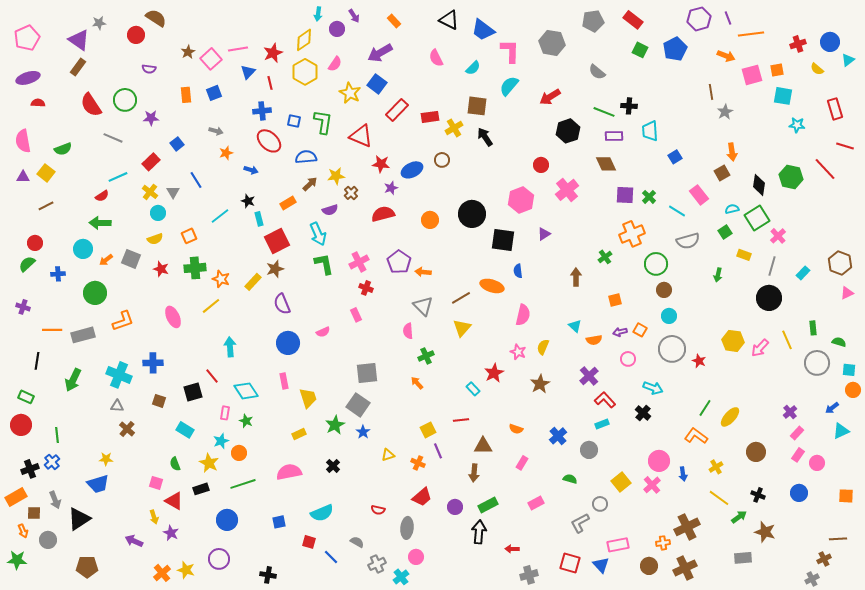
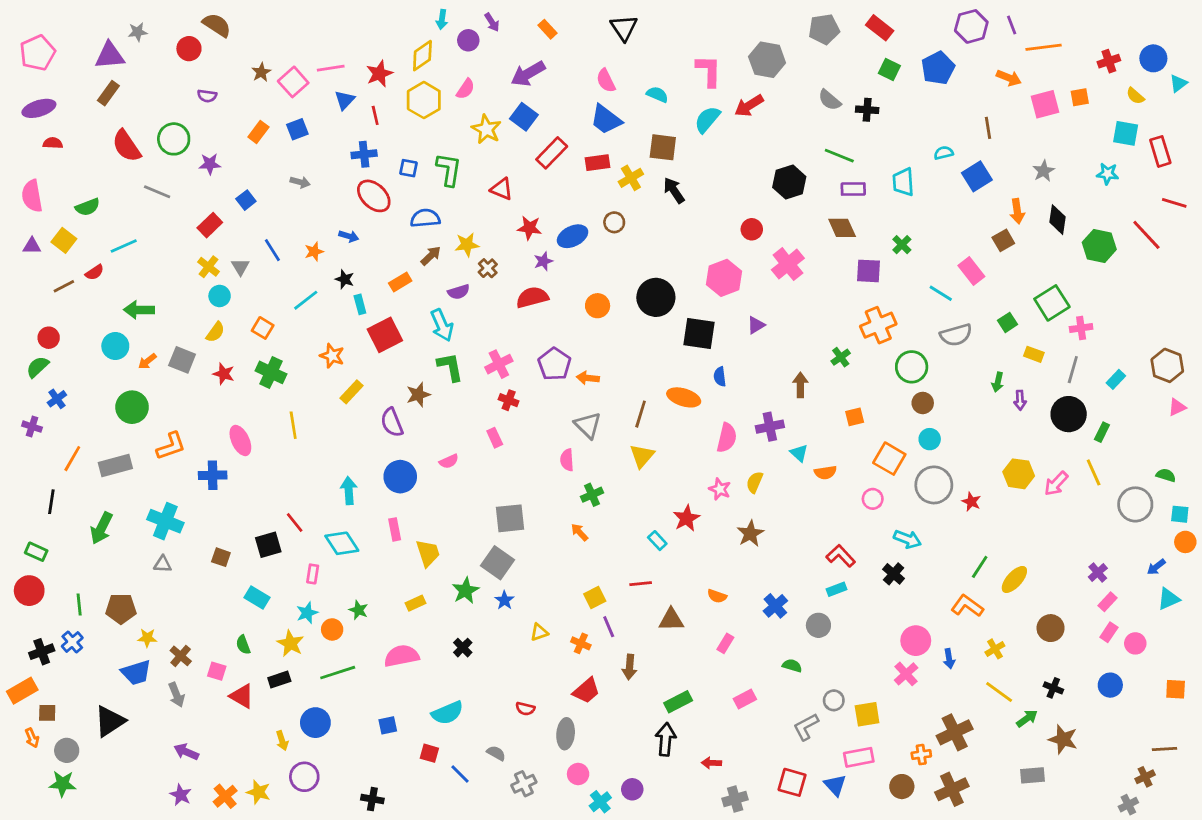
black triangle: (449, 20) -> (624, 28), turned 30
blue trapezoid: (483, 30) -> (606, 120), moved
purple triangle: (79, 40) -> (110, 56), turned -40
cyan semicircle: (473, 68) -> (657, 94), turned -112
orange rectangle: (186, 95) -> (258, 132), turned 42
cyan square: (783, 96) -> (1126, 133), moved
red arrow: (550, 97) -> (749, 106), moved
black cross: (629, 106) -> (867, 110), moved
gray star: (725, 112) -> (1044, 171), moved
red triangle: (361, 136) -> (502, 189), size x0.7
orange star: (226, 153) -> (314, 252), moved
blue square: (675, 157) -> (977, 176), moved, size x1.5
cyan line: (118, 177) -> (124, 246), moved
black diamond: (759, 185) -> (1057, 220), moved
red semicircle: (102, 196) -> (94, 272), moved
green cross: (649, 197) -> (902, 245), moved
cyan semicircle: (732, 209) -> (944, 153), moved
orange square: (189, 236) -> (263, 328), turned -35
pink cross: (778, 236) -> (1081, 328), turned 35
yellow semicircle: (155, 239) -> (215, 332), turned -35
green cross: (195, 268) -> (271, 372), turned 30
brown star: (275, 269) -> (418, 395), moved
blue cross: (58, 274) -> (57, 399), moved, turned -32
orange star: (221, 279) -> (332, 356), moved
brown line: (461, 298) -> (641, 414), turned -42
yellow line: (211, 306) -> (293, 425), turned -60
green rectangle: (813, 328) -> (1102, 432), moved, turned 32
orange line: (52, 330) -> (72, 459), turned -60
orange square: (640, 330) -> (889, 459), size x1.6
purple arrow: (620, 332) -> (1020, 400), moved, turned -80
cyan arrow: (230, 347) -> (349, 491), moved
blue cross: (153, 363) -> (213, 475), moved
purple cross: (589, 376) -> (770, 427), moved, turned 30
green star: (246, 421) -> (359, 610), moved
brown cross: (127, 429) -> (181, 656), moved
brown arrow: (474, 473) -> (629, 667), moved
yellow square: (621, 482) -> (867, 714), moved, turned 30
gray arrow: (55, 500) -> (176, 695), moved
purple circle: (455, 507) -> (632, 789), moved
yellow arrow: (154, 517) -> (282, 741), moved
purple star: (171, 533) -> (181, 795), moved
green star: (17, 560) -> (63, 784), moved
brown pentagon: (87, 567) -> (121, 609), moved
cyan cross: (401, 577) -> (600, 802), moved

